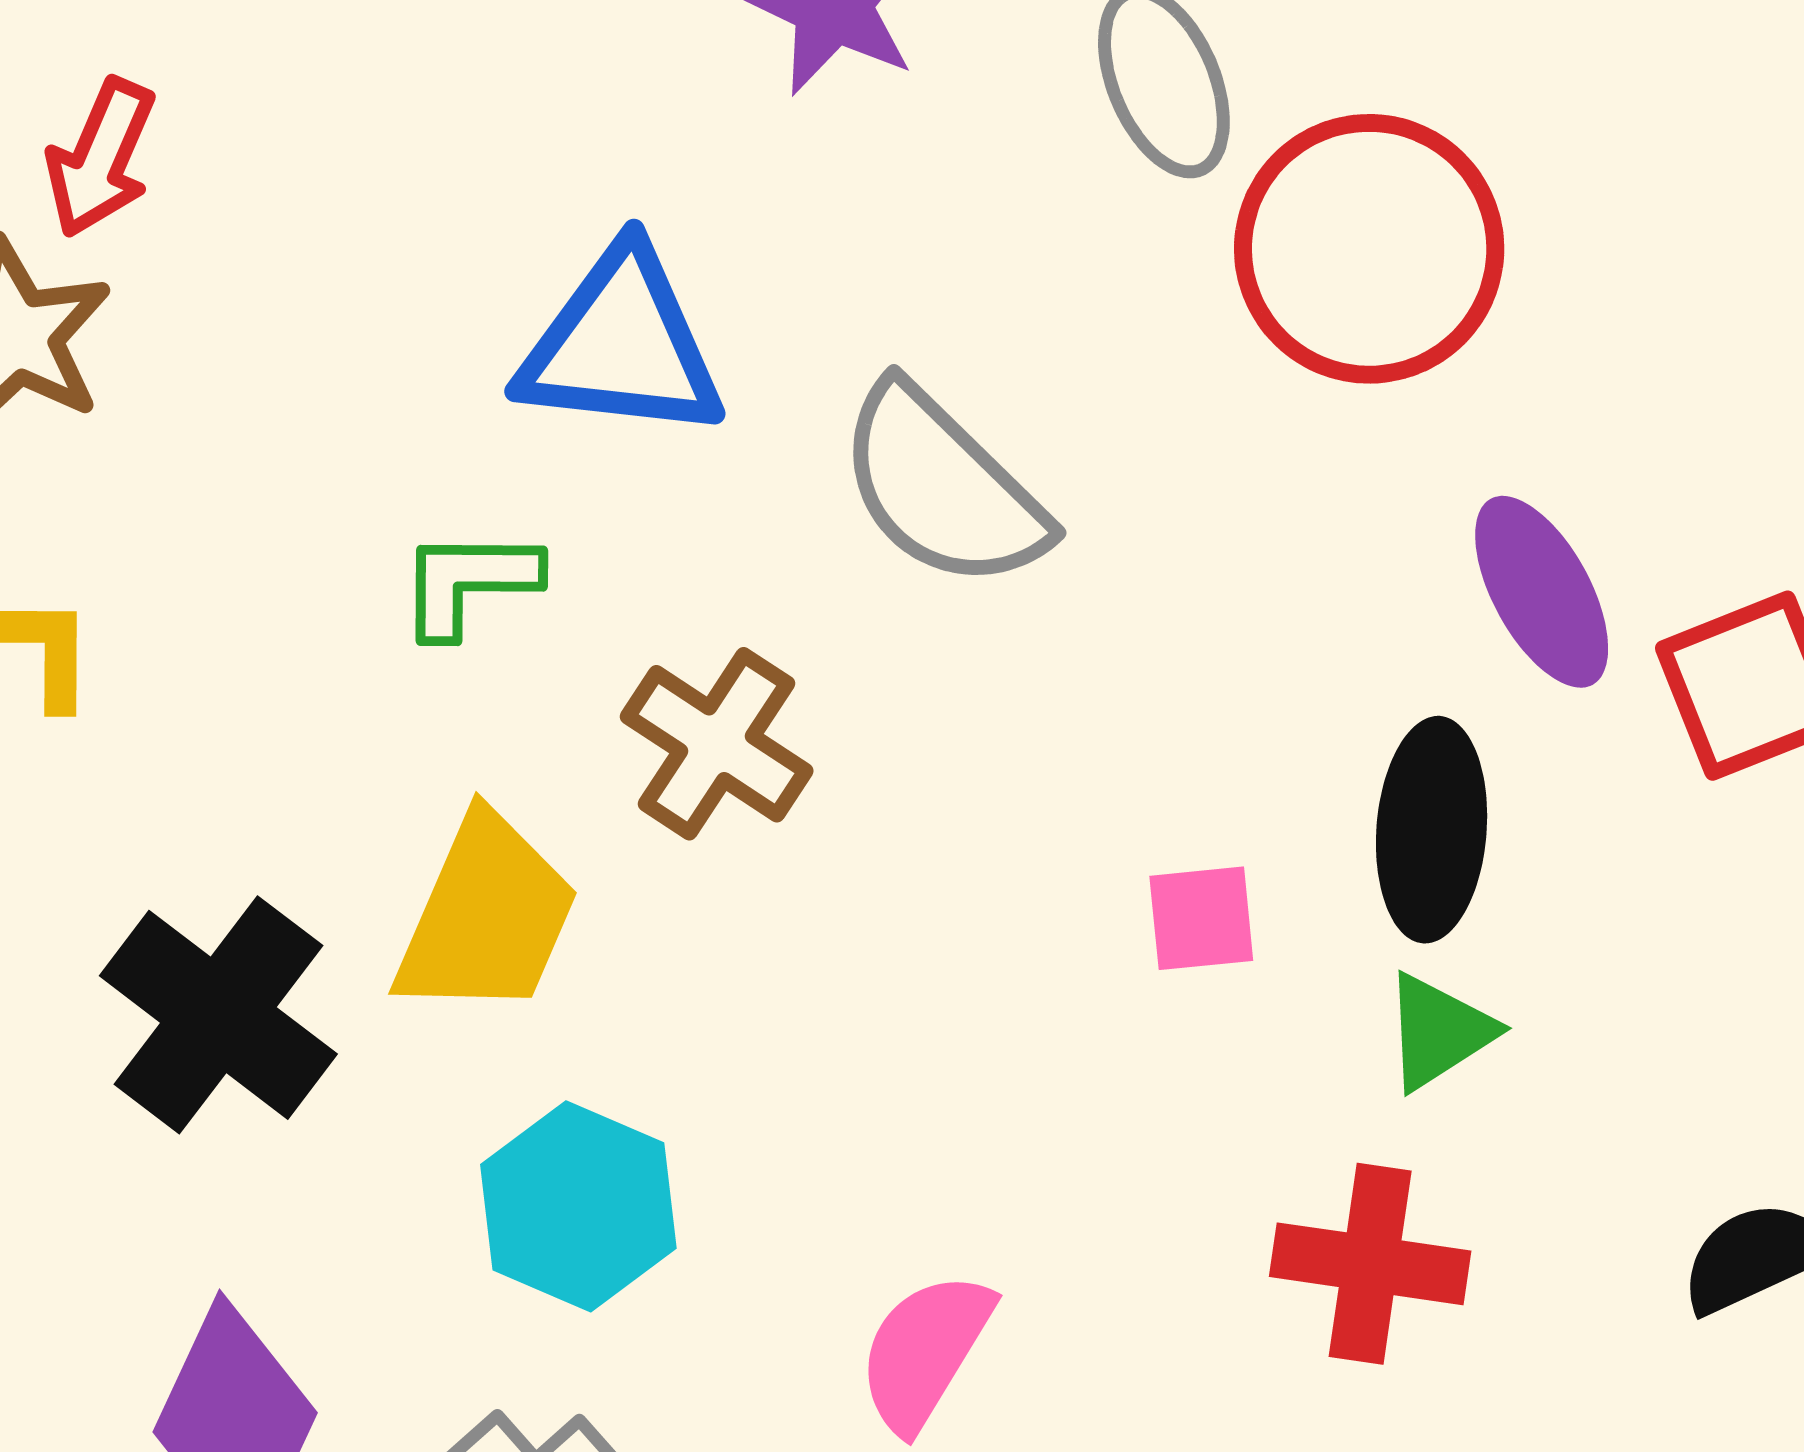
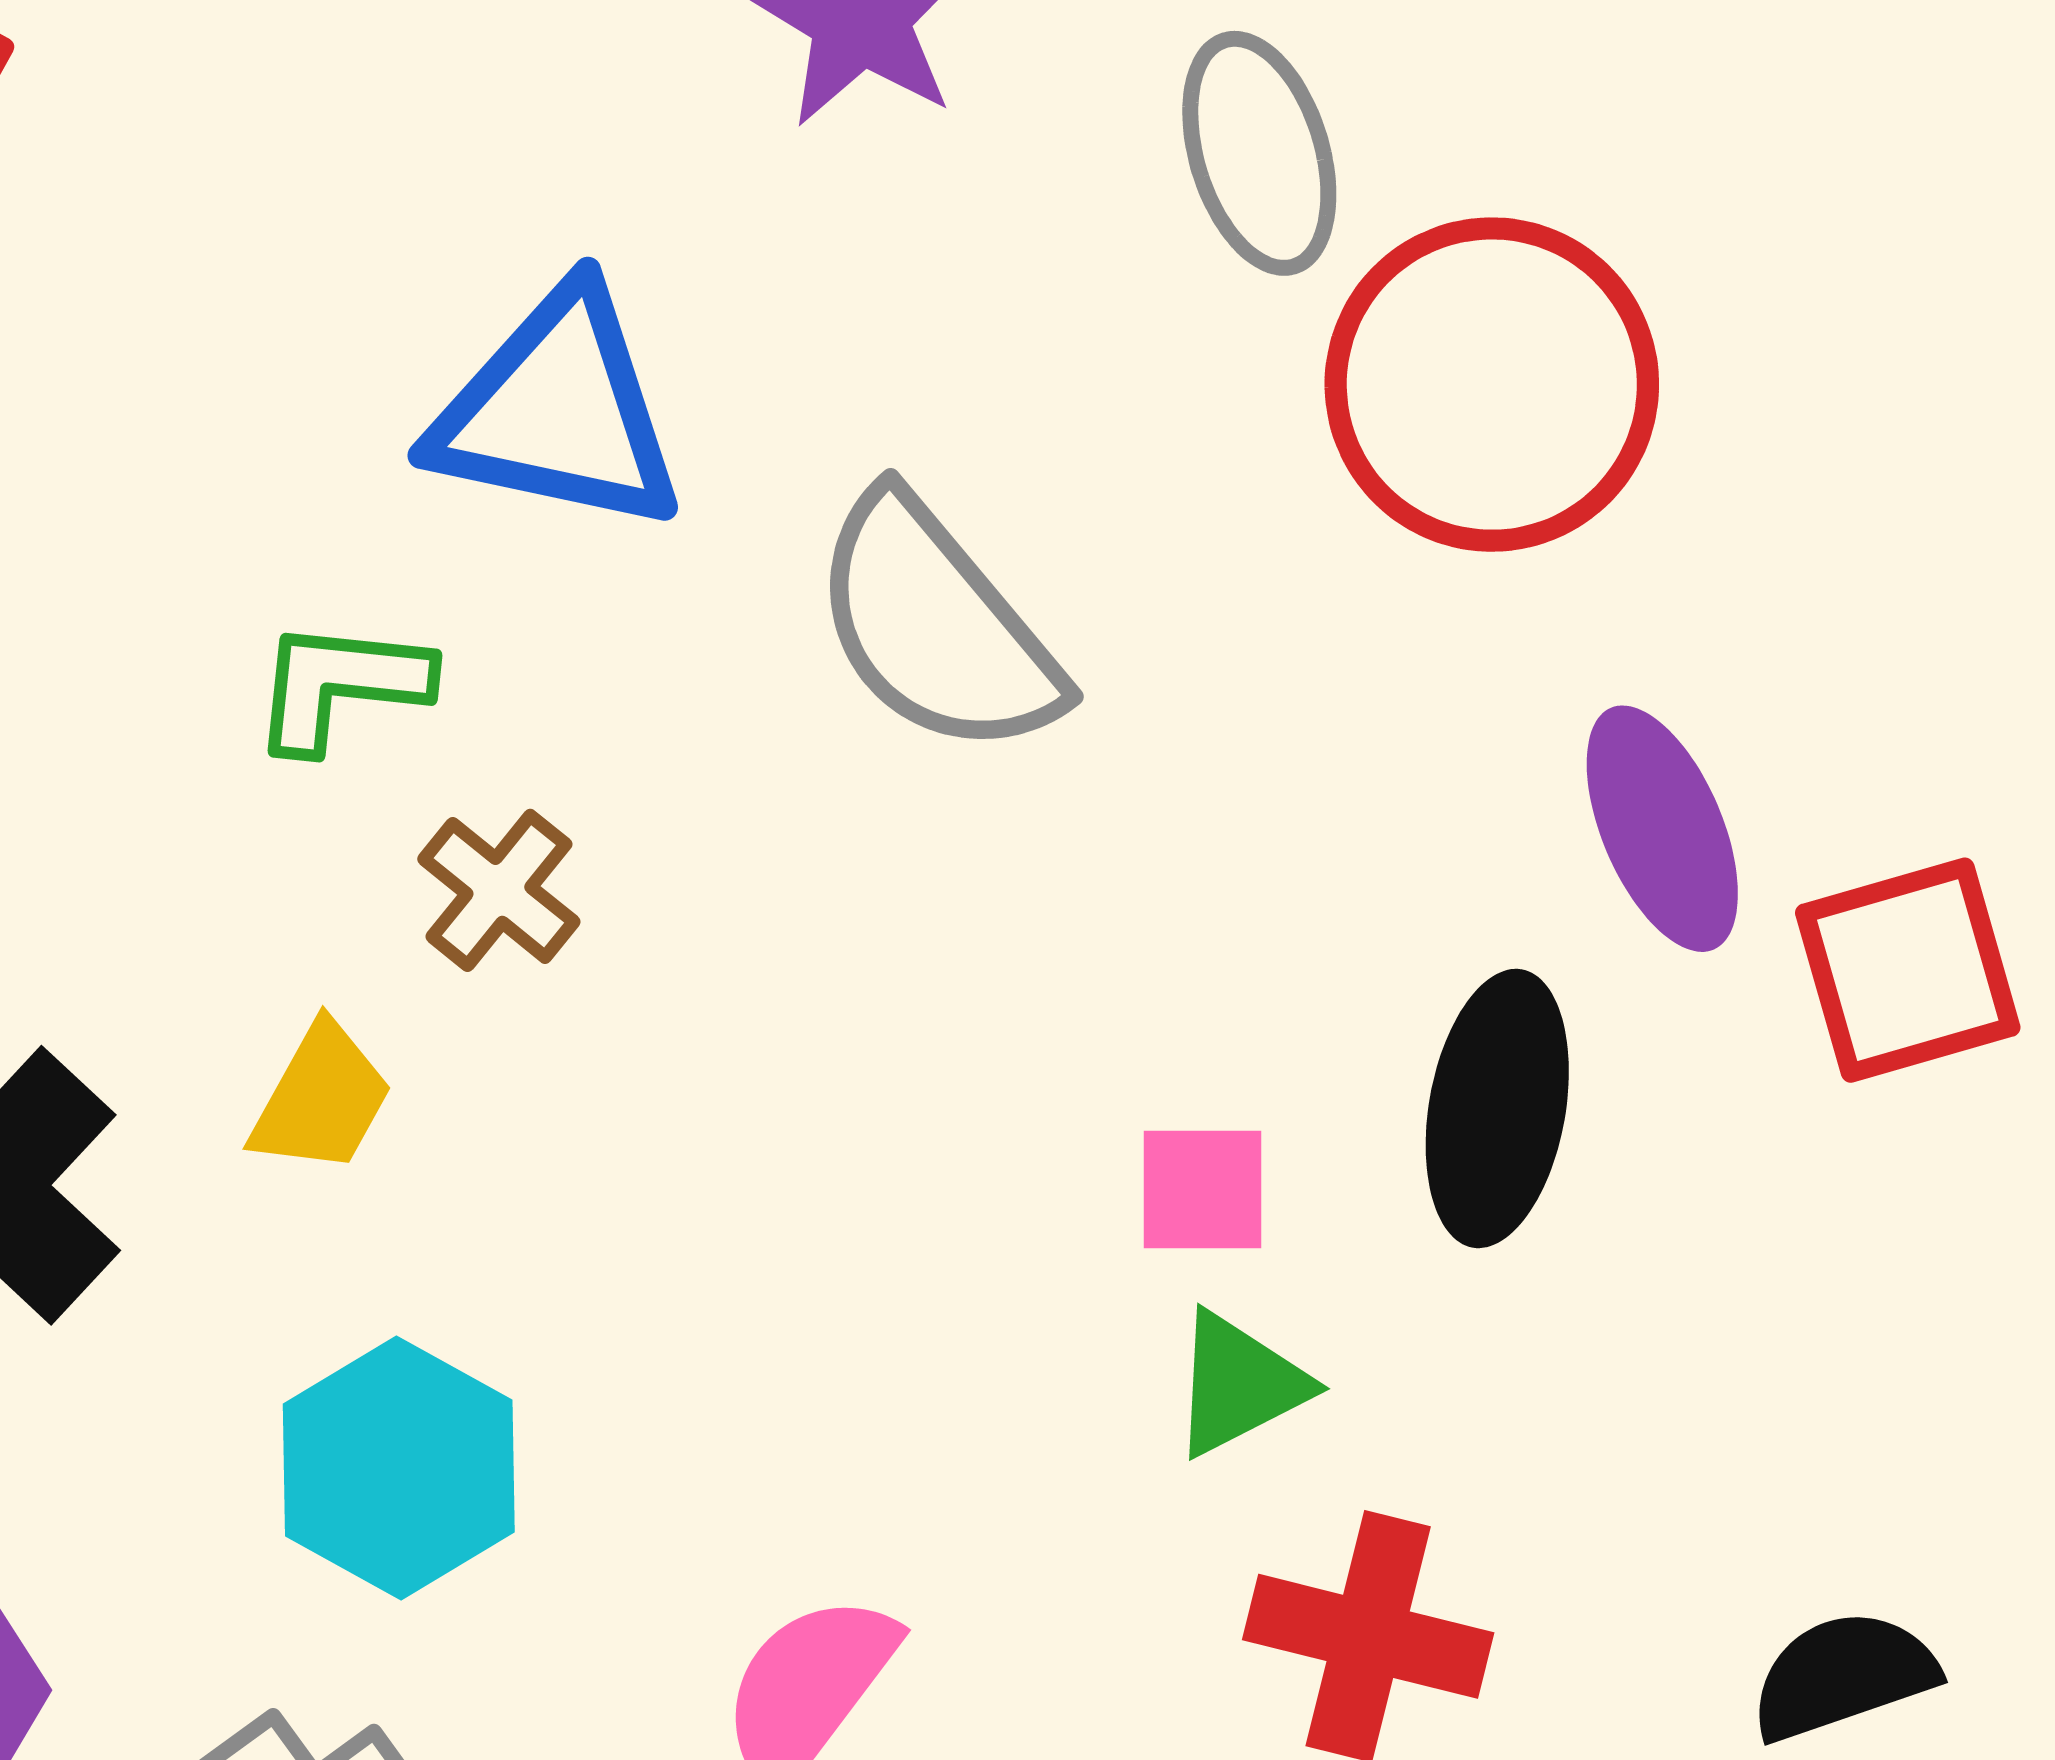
brown cross: (717, 744) -> (499, 890), moved, size x0.7
yellow trapezoid: (487, 916) -> (321, 1099), size x0.6
green triangle: (1439, 1032) -> (1239, 1384), moved

